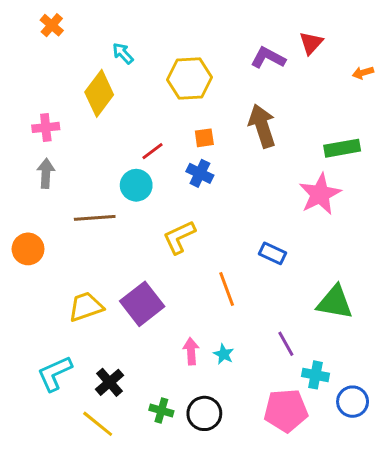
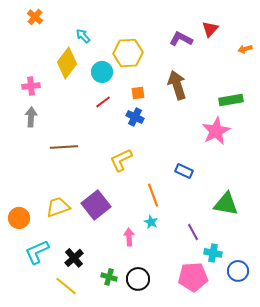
cyan circle: (136, 185) -> (102, 72), moved
orange circle: (28, 249) -> (19, 218), moved
cyan star: (224, 354) -> (151, 222), moved

